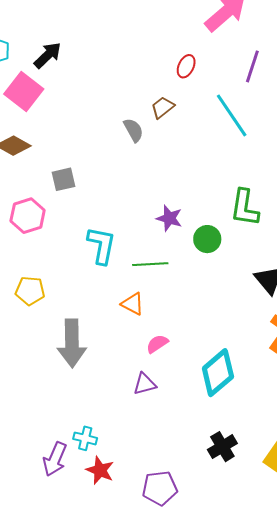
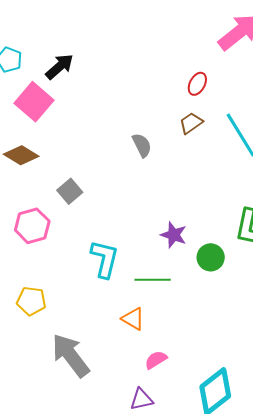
brown trapezoid: (163, 107) -> (191, 123), moved
gray square: (64, 179) -> (70, 191), turned -30
gray arrow: (72, 343) -> (71, 355), turned 141

